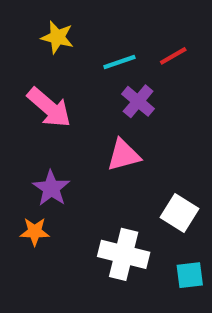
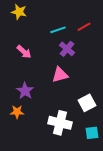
yellow star: (57, 37) -> (19, 12), moved
pink arrow: (49, 108) -> (24, 52), size x0.7
white square: (179, 213) -> (87, 103), turned 30

